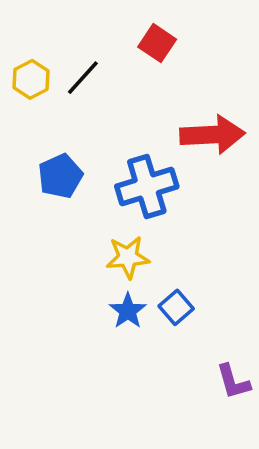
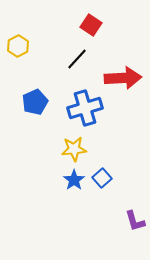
black line: (83, 78) -> (77, 59), moved

